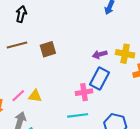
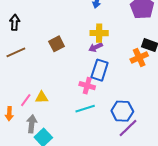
brown square: (48, 49) -> (57, 44), moved
yellow cross: (125, 54) -> (99, 33), moved
pink cross: (84, 92) -> (87, 86), turned 35

